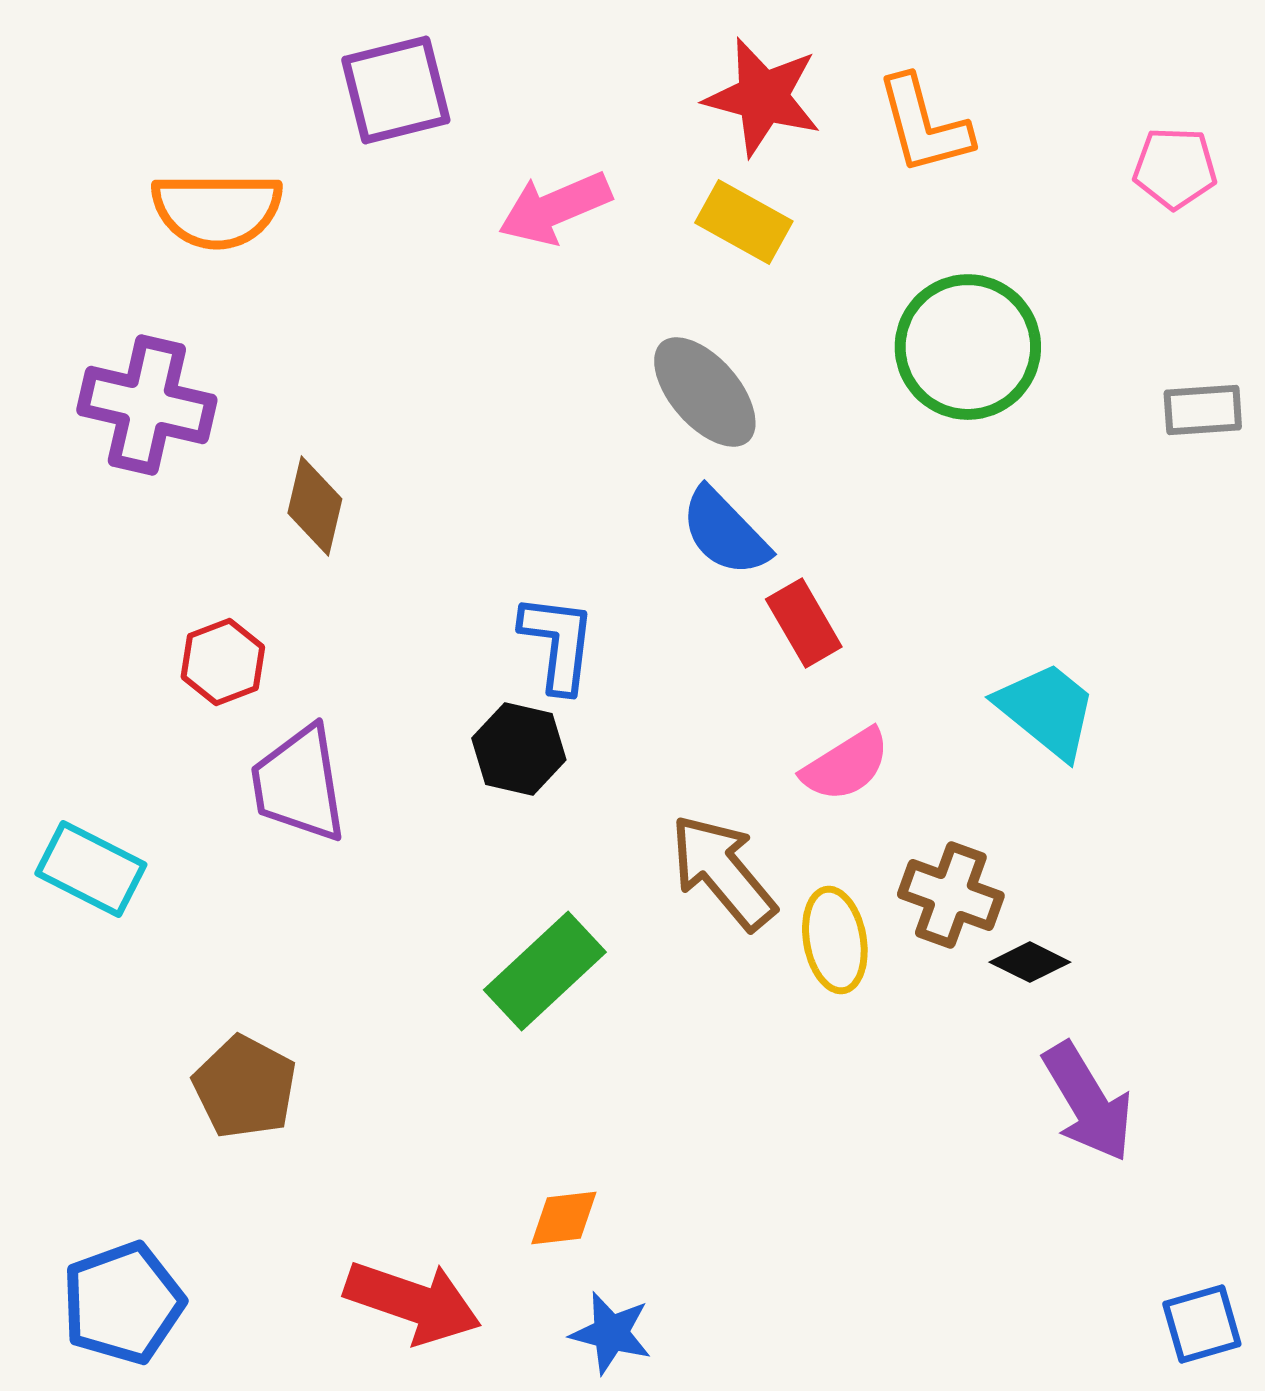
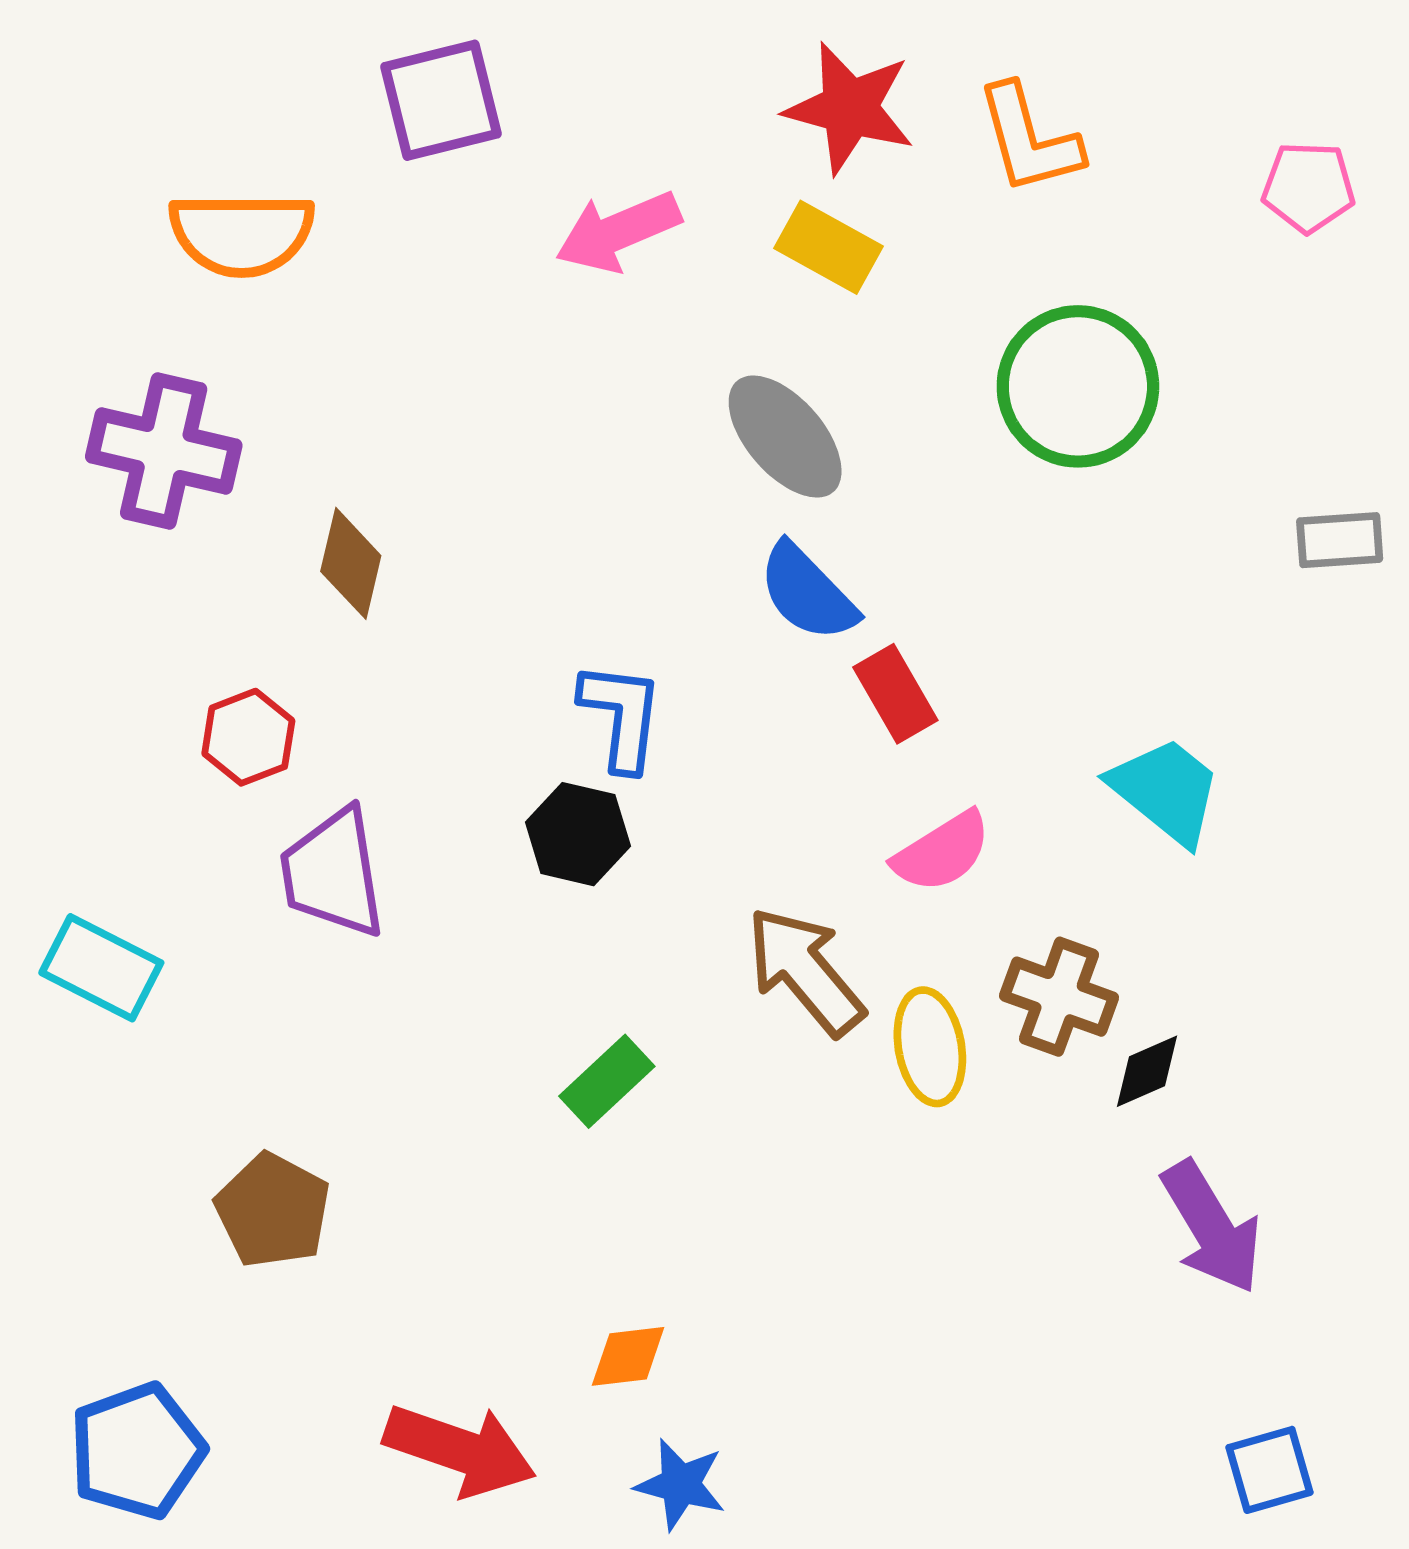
gray rectangle: (1203, 410) -> (1340, 540), moved
black diamond: (1030, 962) -> (1147, 1071), turned -50
green rectangle: (545, 971) -> (607, 1081), size x0.7
blue square: (1202, 1324) -> (1270, 1470), moved

